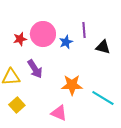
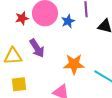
yellow square: (17, 105) -> (19, 84), turned 35

